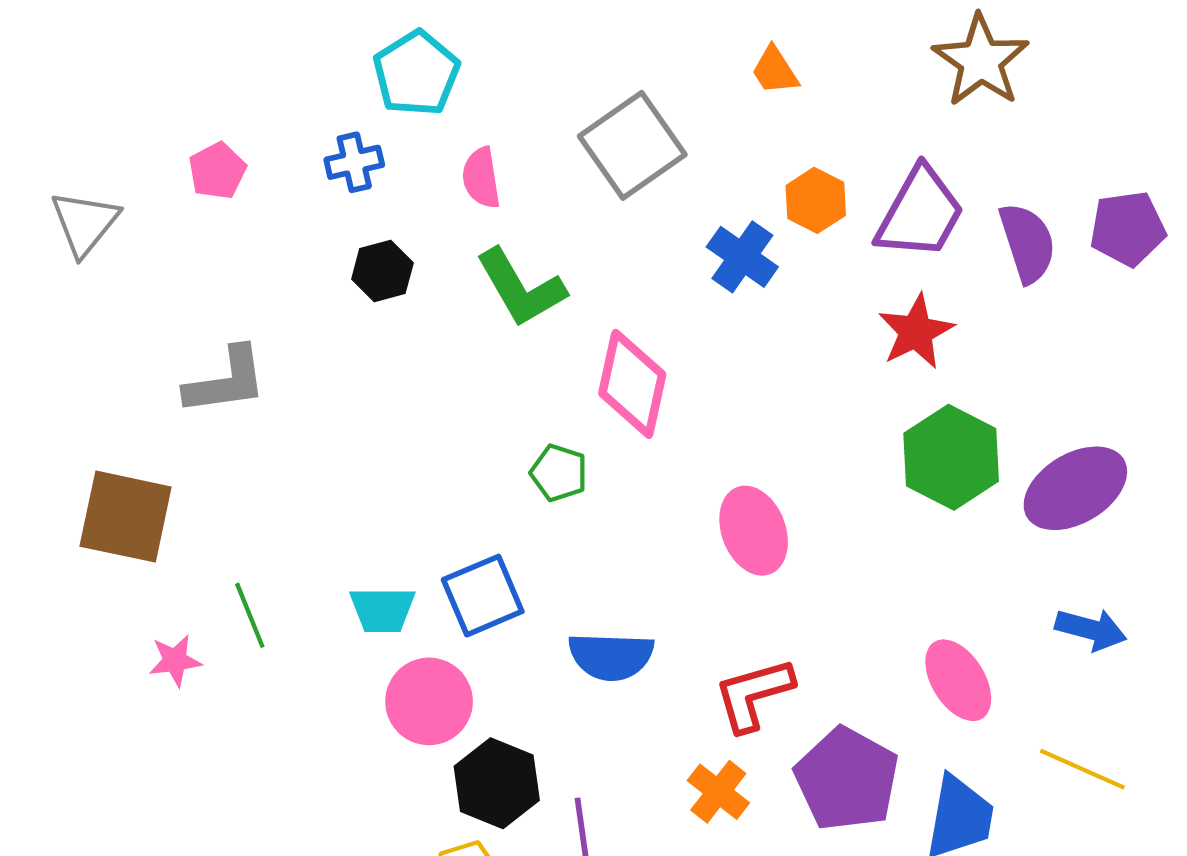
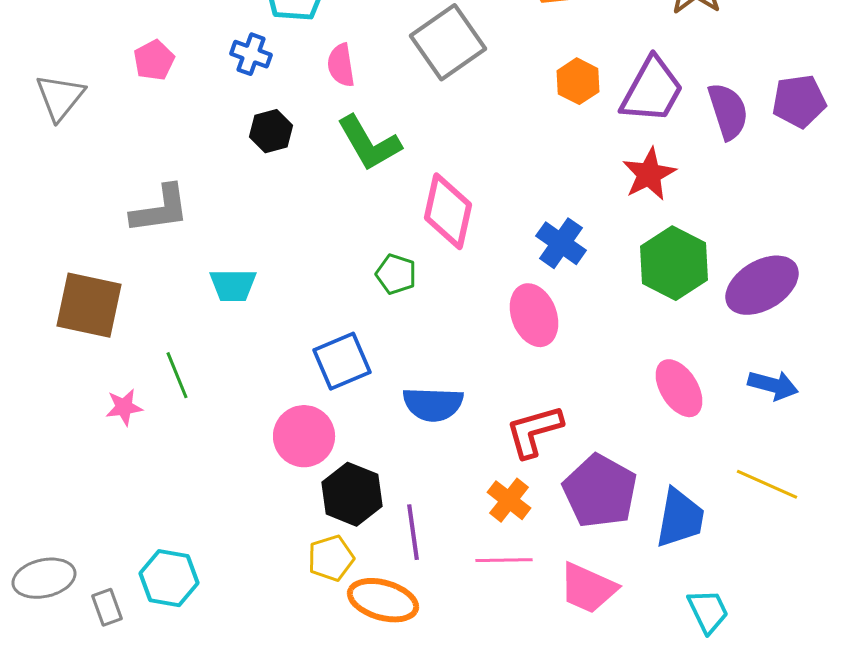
blue cross: (354, 162) -> (251, 54), turned 33
blue cross: (742, 257) -> (561, 243), moved
cyan trapezoid: (382, 610) -> (233, 285), moved
pink ellipse: (958, 680) -> (679, 388), moved

